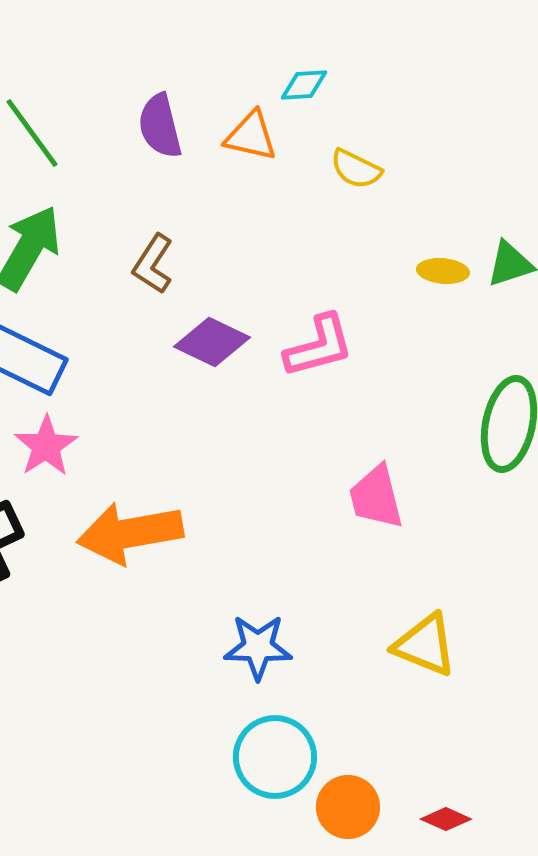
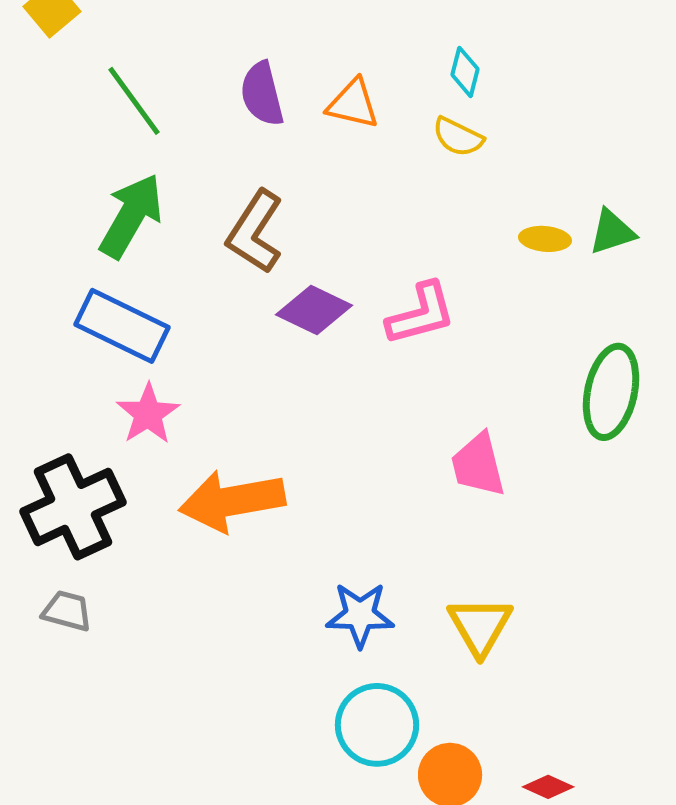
cyan diamond: (304, 85) -> (465, 72), moved, turned -72
brown L-shape: (153, 264) -> (255, 232), size x1.4
yellow triangle: (425, 645) -> (480, 626), moved, turned 38

